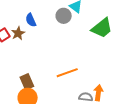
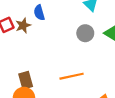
gray circle: (64, 16) -> (85, 33), moved

